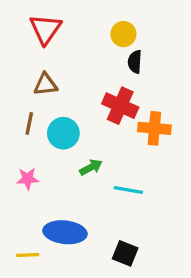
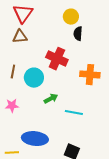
brown triangle: (45, 84) -> (20, 37), moved
red cross: (120, 106) -> (57, 59), moved

